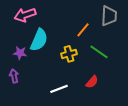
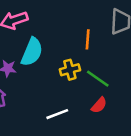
orange line: (83, 30) -> (88, 39), turned -35
green line: (99, 52) -> (98, 79), moved

